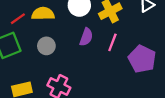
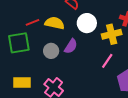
purple semicircle: (86, 37) -> (71, 46), moved

